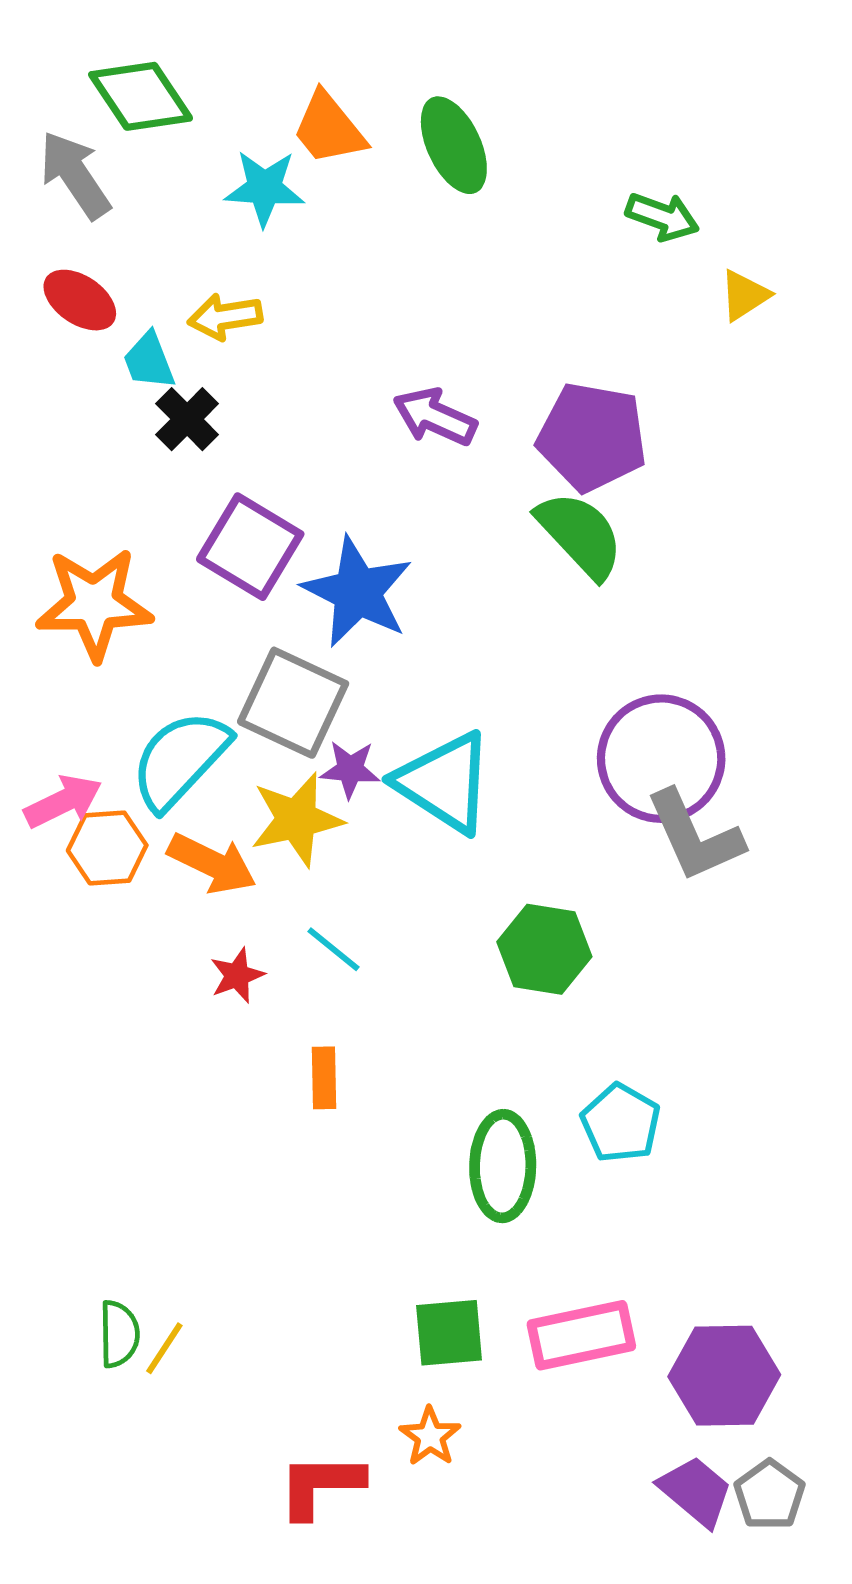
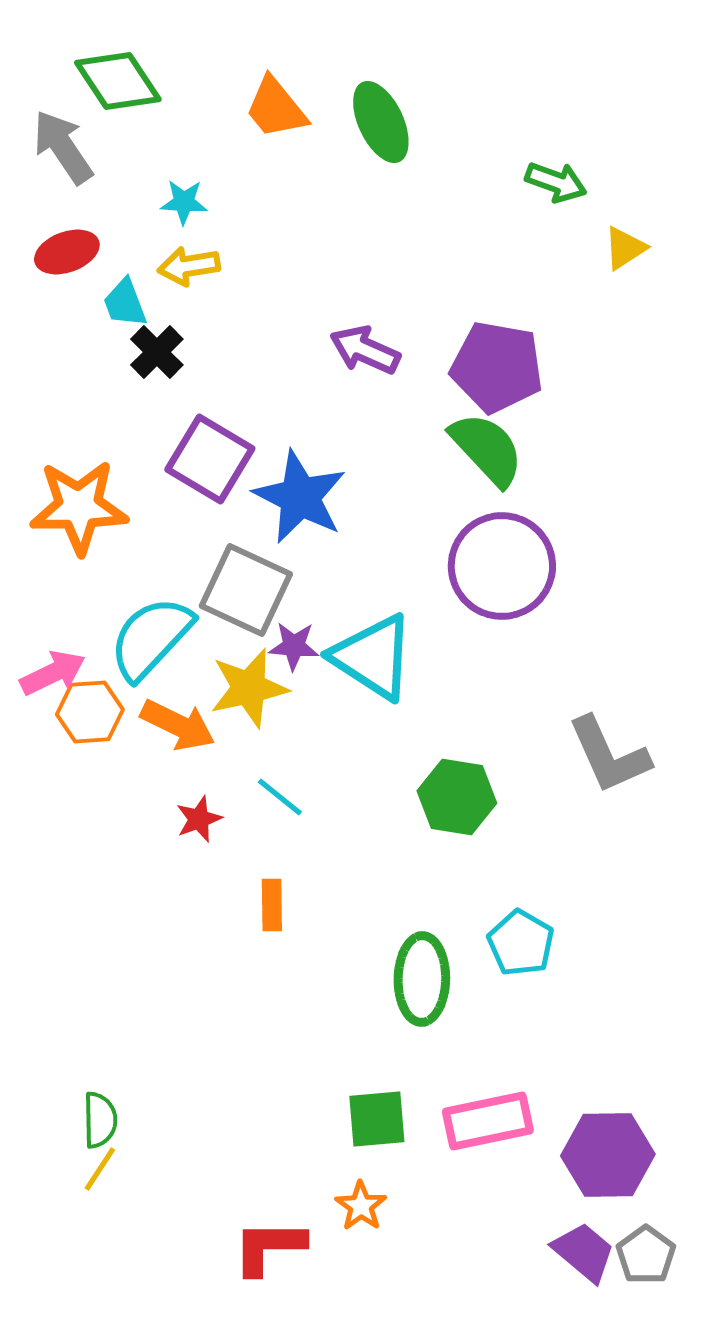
cyan star: (264, 188) -> (184, 202), moved, size x0.7
red ellipse: (80, 300) -> (67, 252), turned -54
purple circle: (661, 759) -> (502, 566), moved
gray L-shape: (694, 836) -> (609, 755), moved
yellow line: (164, 1348) -> (100, 1169), moved

